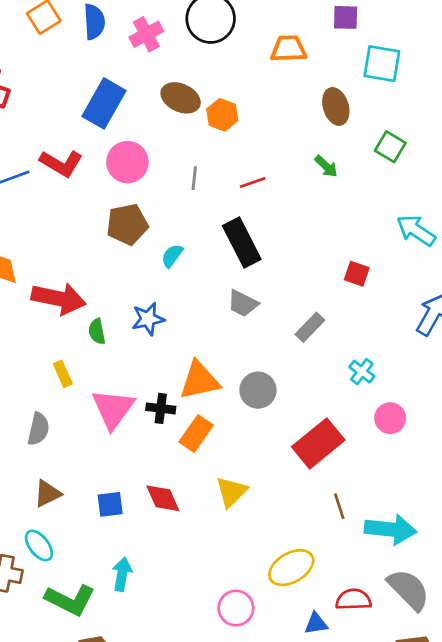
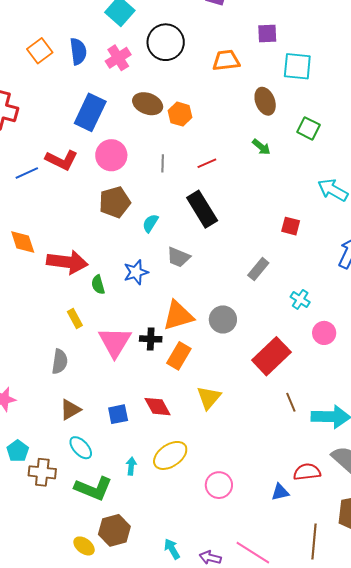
gray trapezoid: (243, 303) -> (178, 257), moved
cyan ellipse: (39, 545) -> (81, 448), moved
yellow ellipse: (291, 568) -> (170, 455), moved
cyan arrow: (122, 574) -> (131, 466), size x0.7

